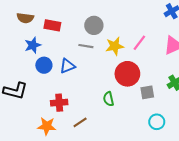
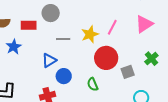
gray circle: (94, 25) -> (51, 13), moved
blue circle: (44, 65) -> (64, 76), moved

